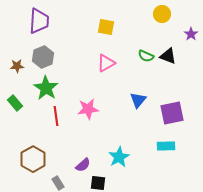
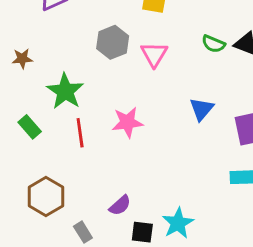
gray hexagon: (43, 57) -> (113, 42), moved
pink triangle: (106, 63) -> (154, 54), turned -30
green rectangle: (15, 103) -> (30, 127), moved
cyan star: (119, 157) -> (178, 223), moved

